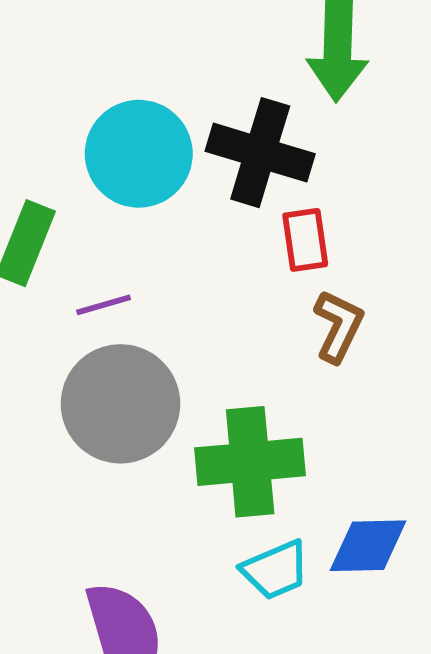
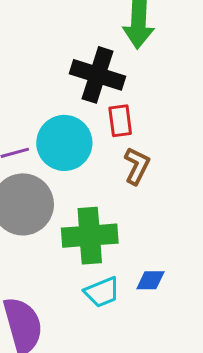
cyan circle: (139, 154) -> (64, 143), moved
blue diamond: (368, 546) -> (150, 280), size x0.7

